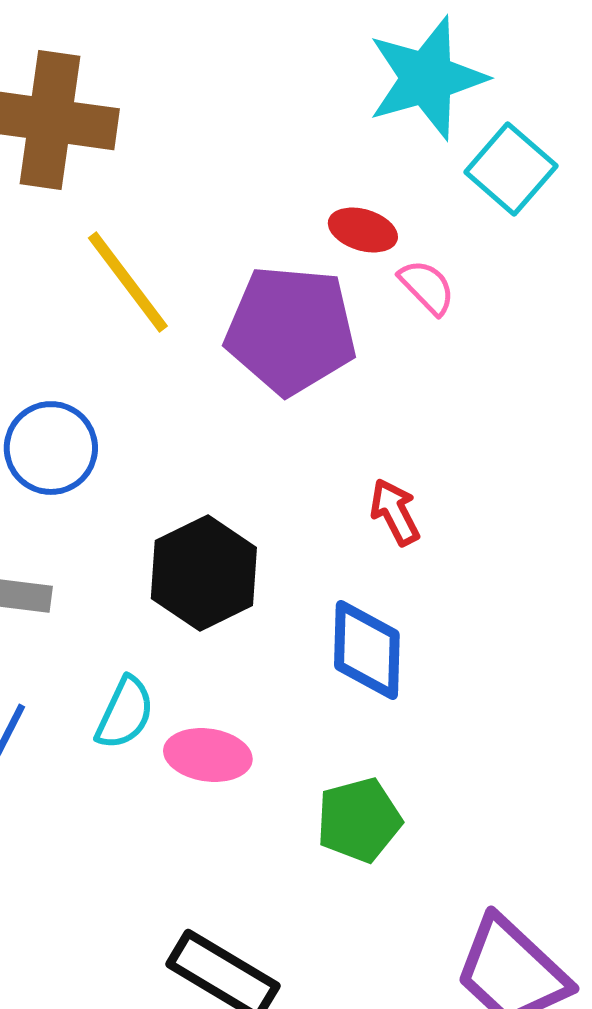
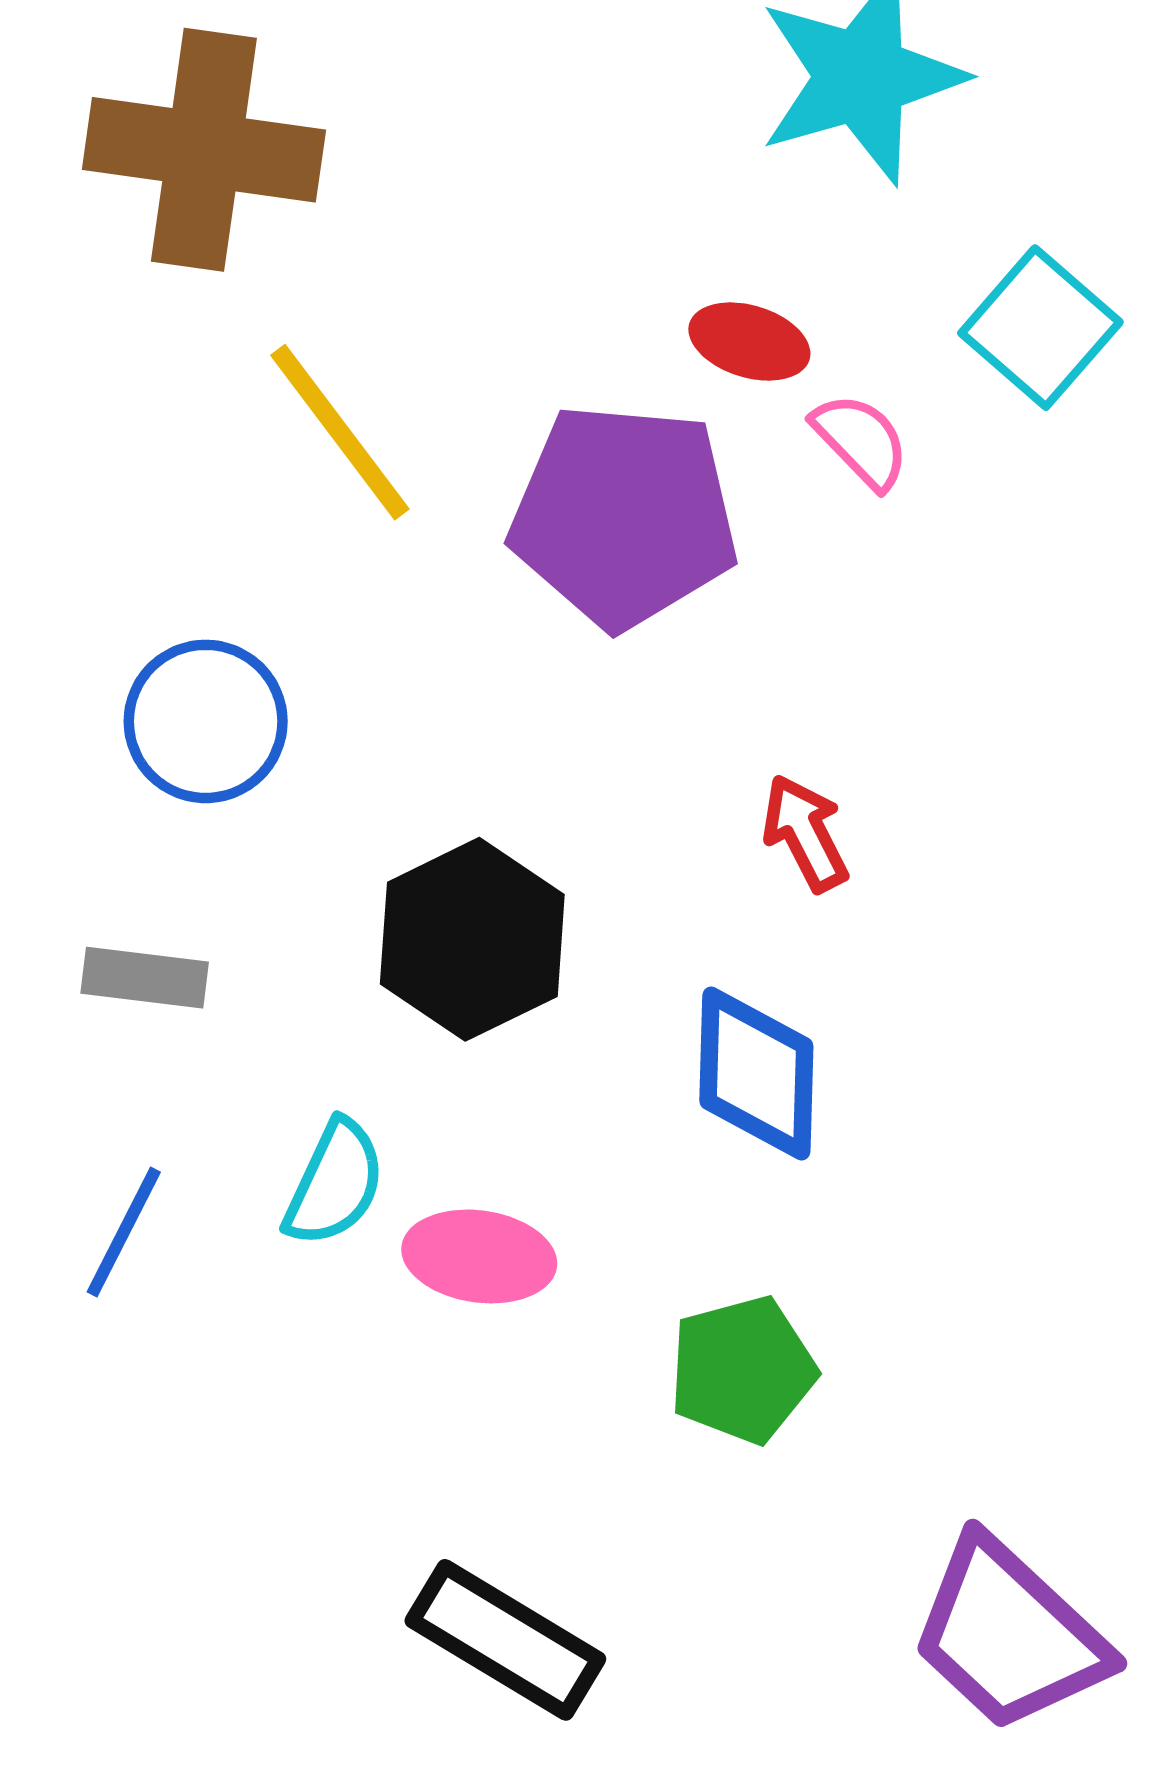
cyan square: (511, 169) -> (1040, 328), moved

